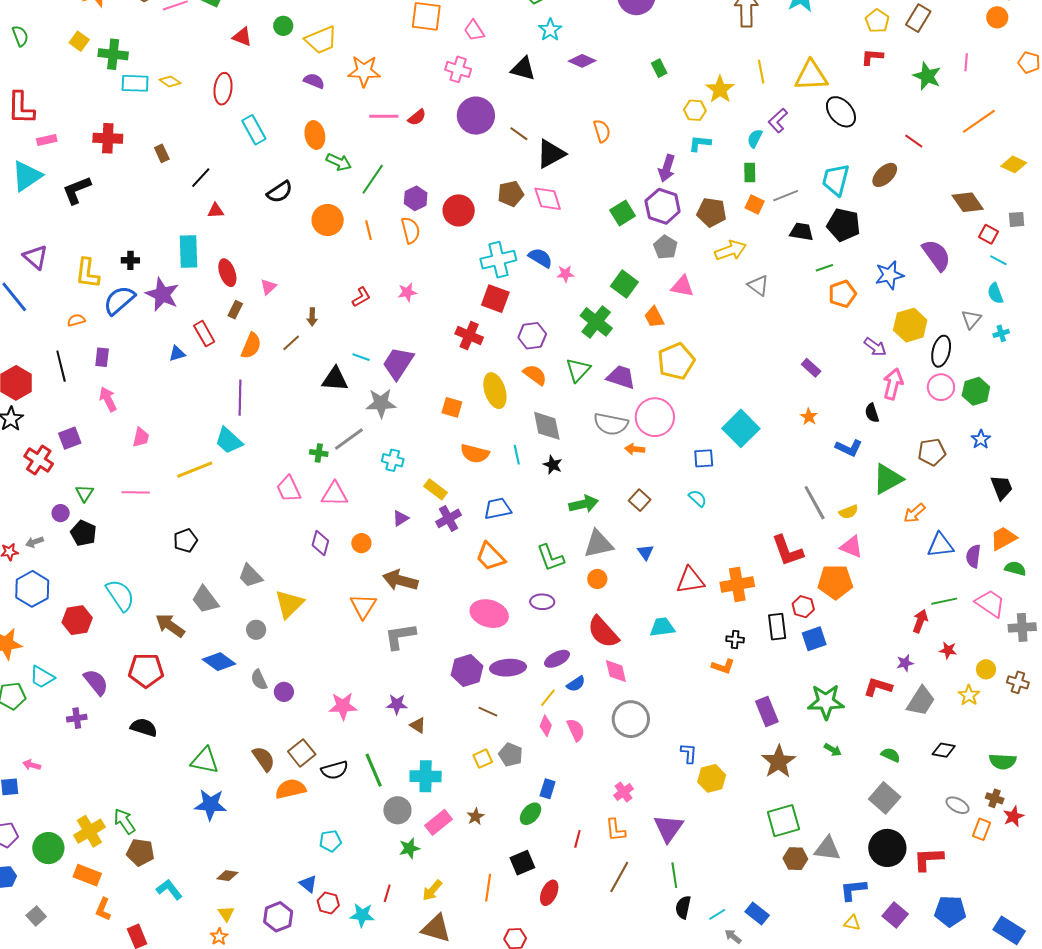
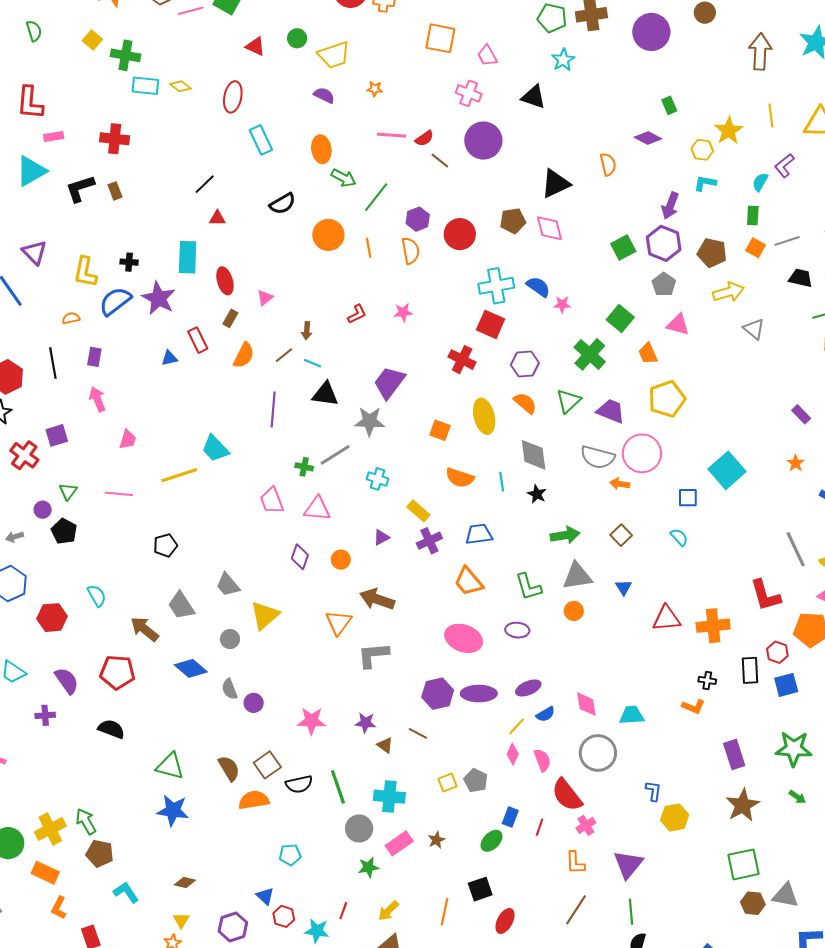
purple diamond: (582, 61) -> (648, 138), moved
orange star: (364, 71) -> (375, 89), size x0.5
brown line: (519, 134) -> (440, 161), moved
brown rectangle: (162, 153) -> (115, 191), moved
cyan line: (361, 357) -> (312, 363), moved
purple line: (240, 398) -> (273, 409), moved
cyan semicircle: (120, 595) -> (97, 596), size x0.7
cyan trapezoid: (662, 627) -> (632, 715), moved
red semicircle: (603, 632) -> (567, 795), moved
brown line: (488, 712) -> (418, 733), moved
red line: (577, 839) -> (540, 827), moved

